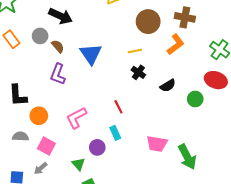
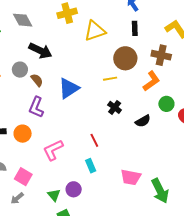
yellow line: (135, 51) -> (110, 79), moved
blue triangle: (91, 54) -> (69, 88), turned 30
green circle: (195, 99) -> (166, 104), moved
orange circle: (39, 116) -> (23, 134), moved
purple circle: (97, 147) -> (74, 189), moved

